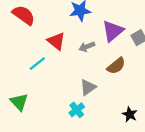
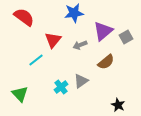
red triangle: (56, 41) -> (53, 40), turned 30
cyan cross: (77, 110) -> (61, 87), moved

